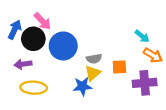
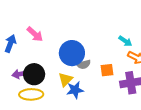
black circle: (33, 39) -> (34, 74), moved
blue circle: (63, 46) -> (72, 53), moved
yellow triangle: (93, 73) -> (65, 79), moved

